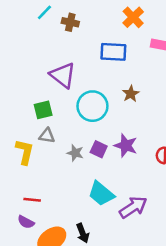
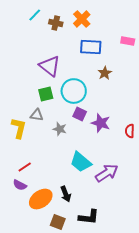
orange cross: (133, 17) -> (82, 19), moved
brown star: (131, 94) -> (105, 73), moved
green square: (43, 110) -> (46, 94), moved
purple square: (99, 149) -> (80, 114), moved
red line: (32, 200) -> (25, 167), turned -40

